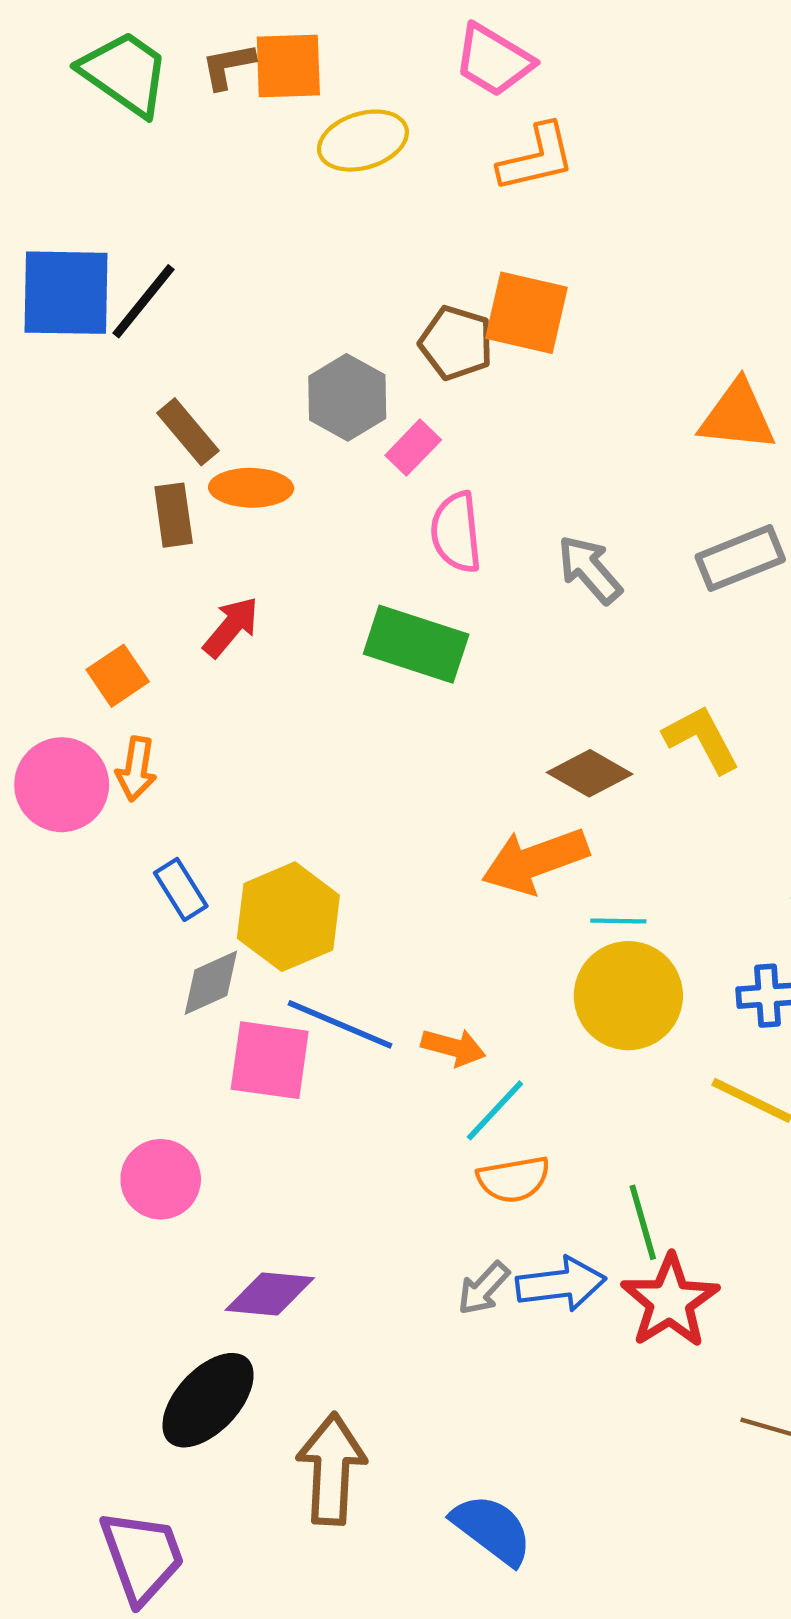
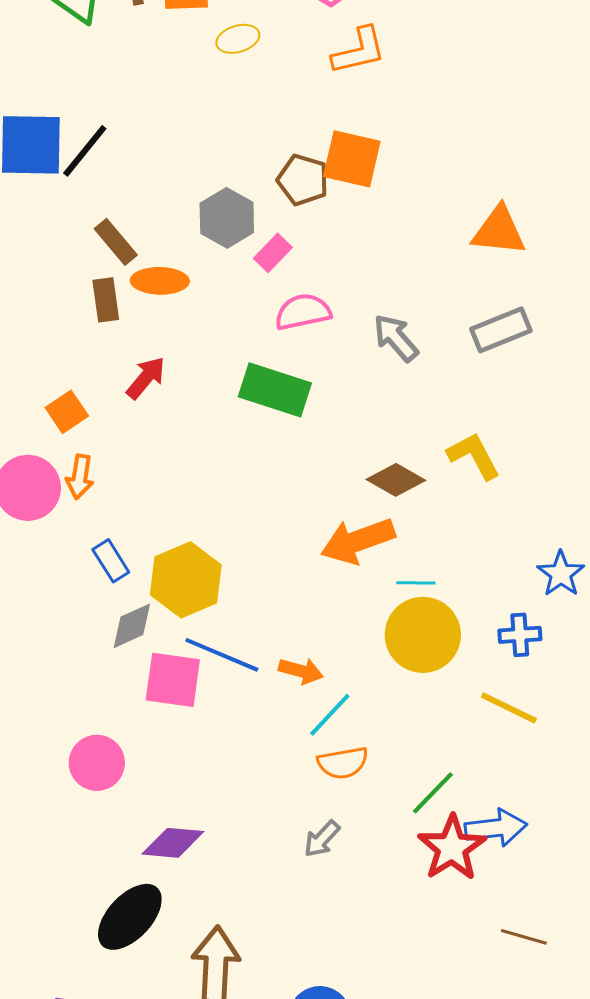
yellow ellipse: (363, 141) -> (238, 39), size x0.7
pink semicircle: (456, 532) -> (303, 312), turned 84
green line: (643, 1222) -> (433, 793), turned 60
blue arrow: (561, 1284) -> (496, 828), moved

